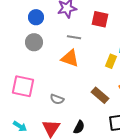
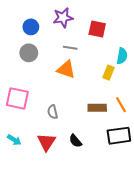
brown rectangle: (100, 95) -> (97, 108), turned -42
gray semicircle: (57, 99) -> (53, 112), turned 56
black semicircle: (79, 127) -> (75, 141), turned 112

